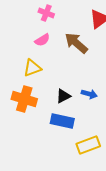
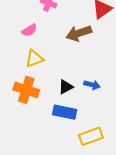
pink semicircle: (42, 40) -> (29, 30), moved
brown arrow: (76, 43) -> (79, 33), turned -60

